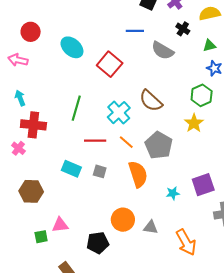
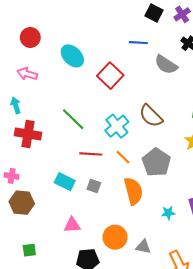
pink arrow: (18, 60) -> (27, 74), moved
green line: (76, 108) -> (73, 119), turned -65
pink cross: (18, 148) -> (12, 176), moved, turned -32
pink triangle: (60, 225) -> (72, 225), moved

